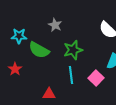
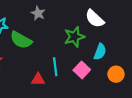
green star: (73, 50) -> (74, 37), moved
red triangle: (49, 94) -> (38, 80), moved

